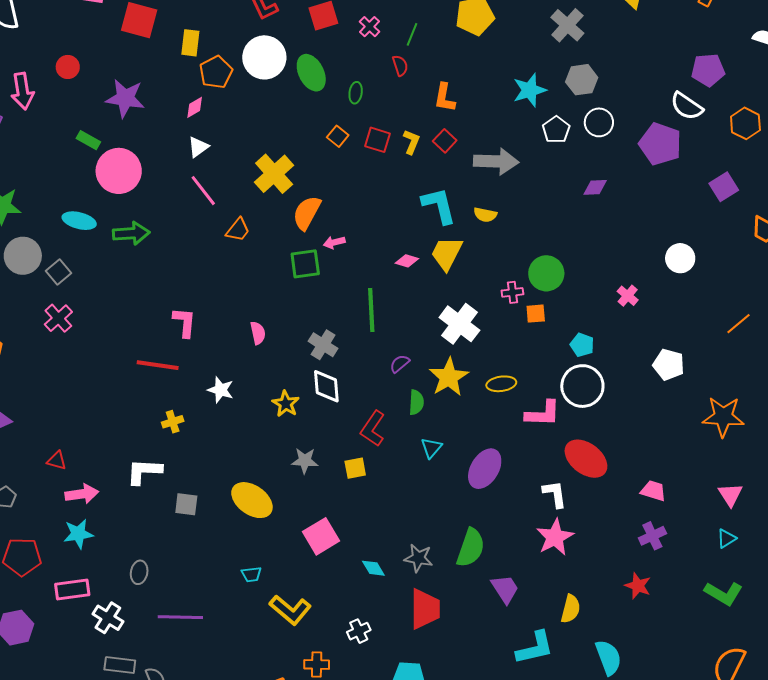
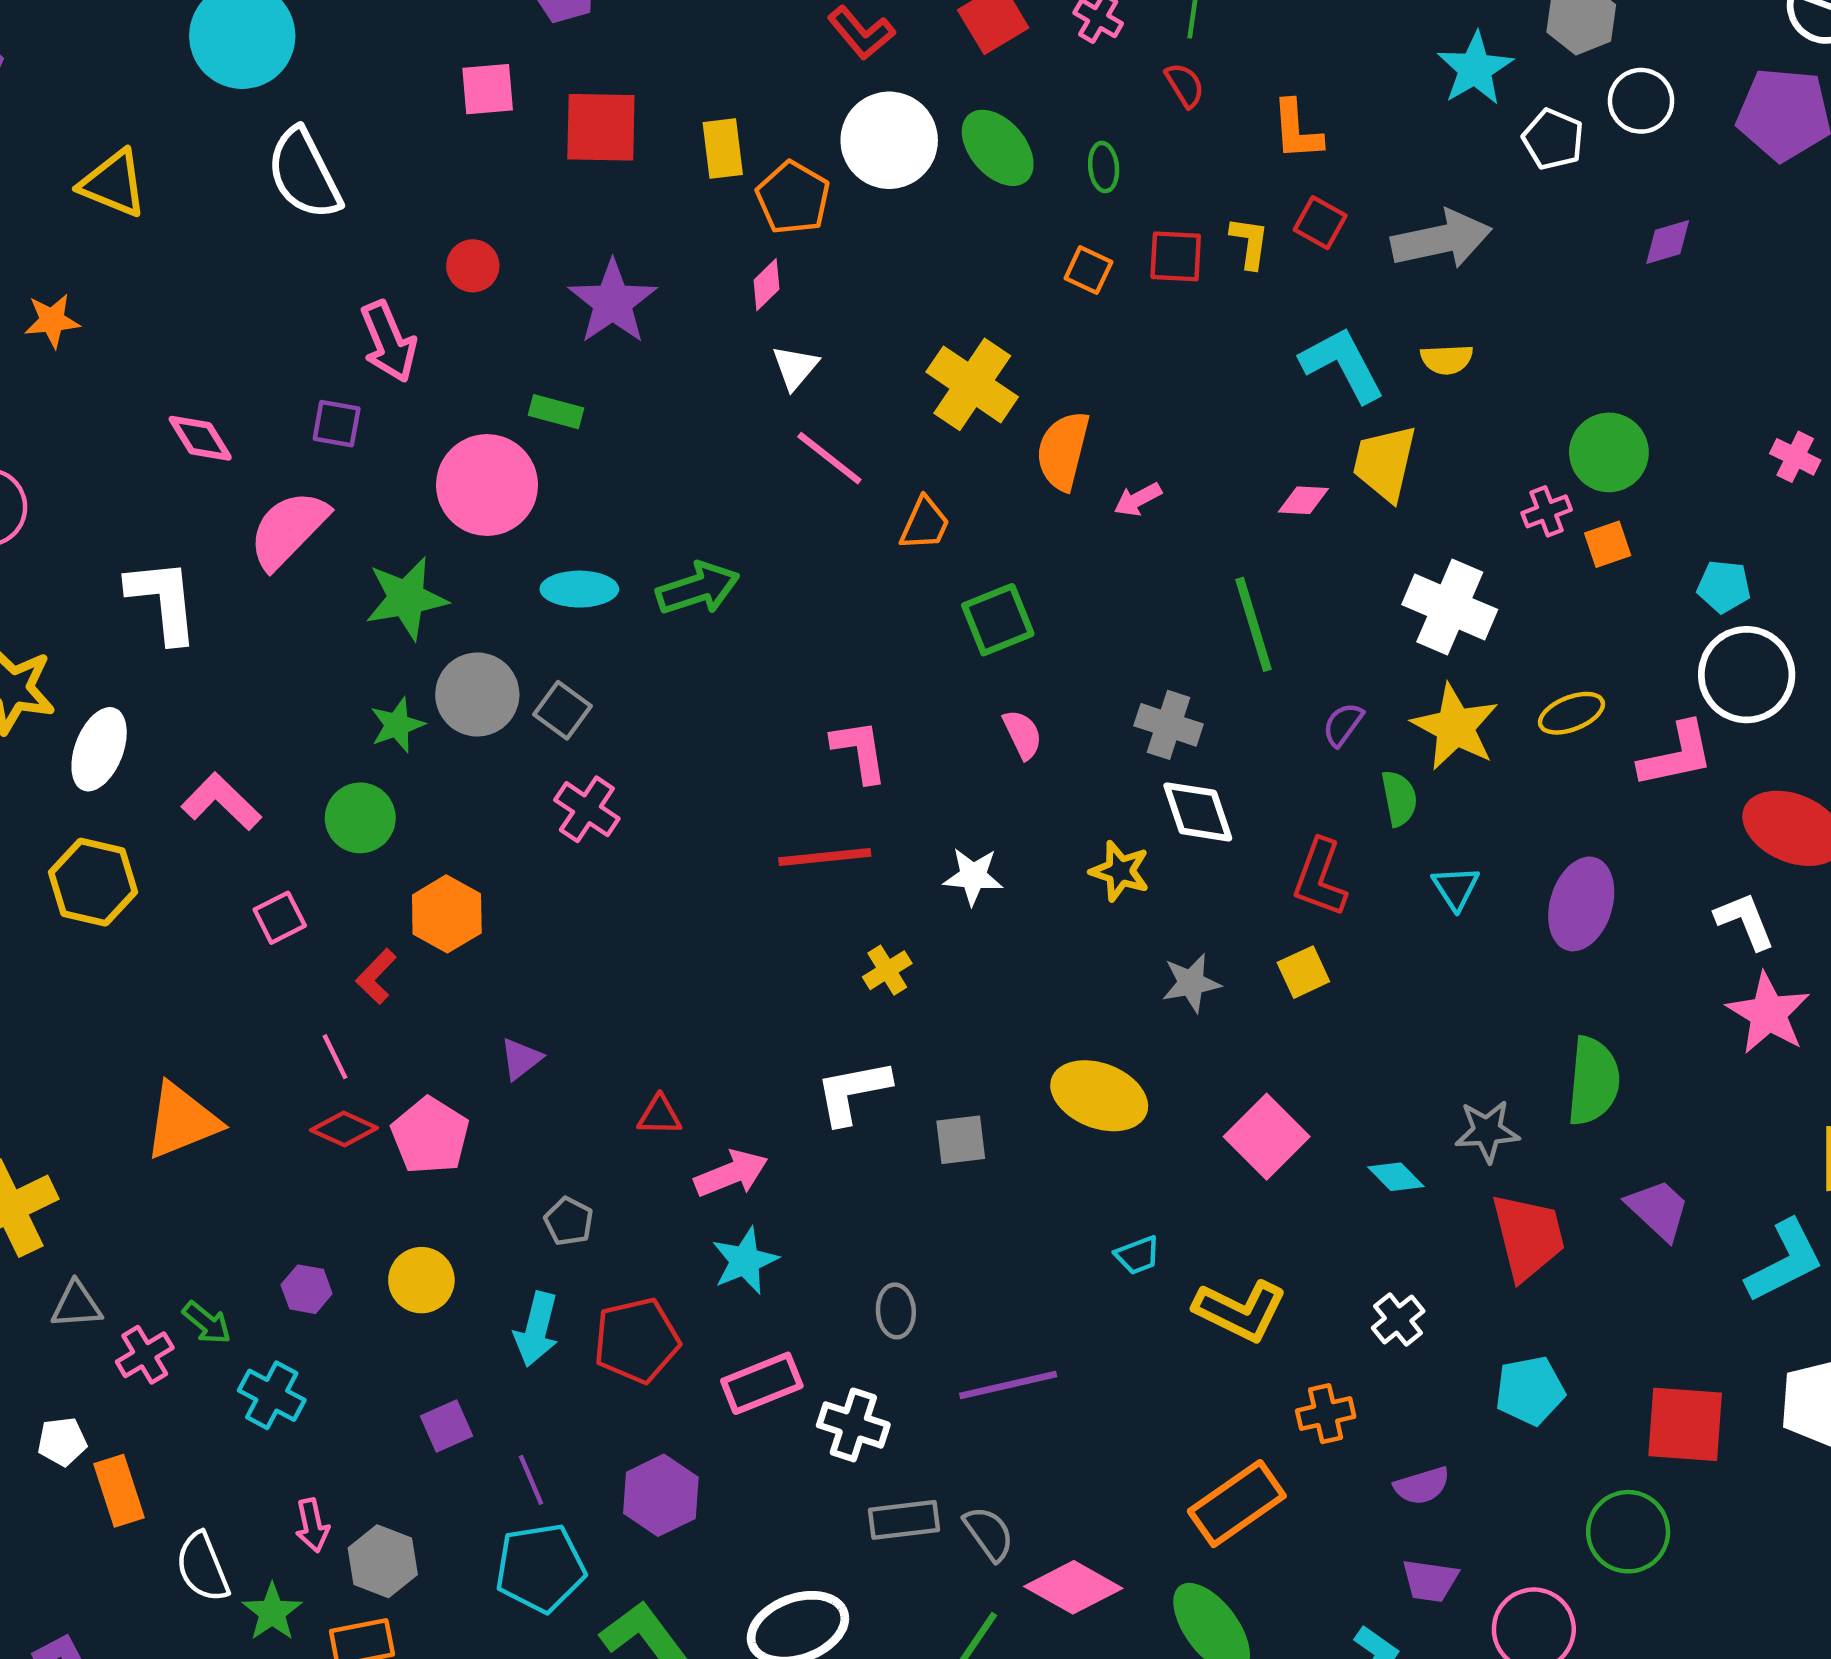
purple star: (125, 98) -> (613, 302), turned -30
pink circle: (119, 171) -> (487, 485), moved
green square: (305, 264) -> (998, 620), moved
purple trapezoid: (505, 589) -> (1658, 1209), moved

